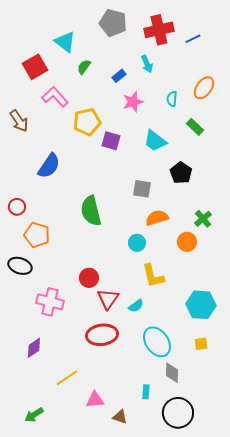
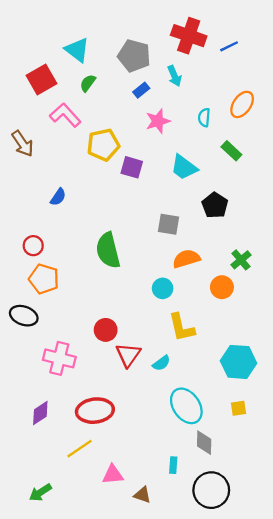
gray pentagon: (113, 23) -> (134, 56), moved
red cross: (159, 30) -> (189, 36), turned 32
green semicircle: (84, 67) -> (88, 83), moved
blue semicircle: (49, 166) -> (58, 197), size x0.6
red circle: (17, 207) -> (33, 246), moved
red ellipse: (102, 335) -> (95, 411), moved

